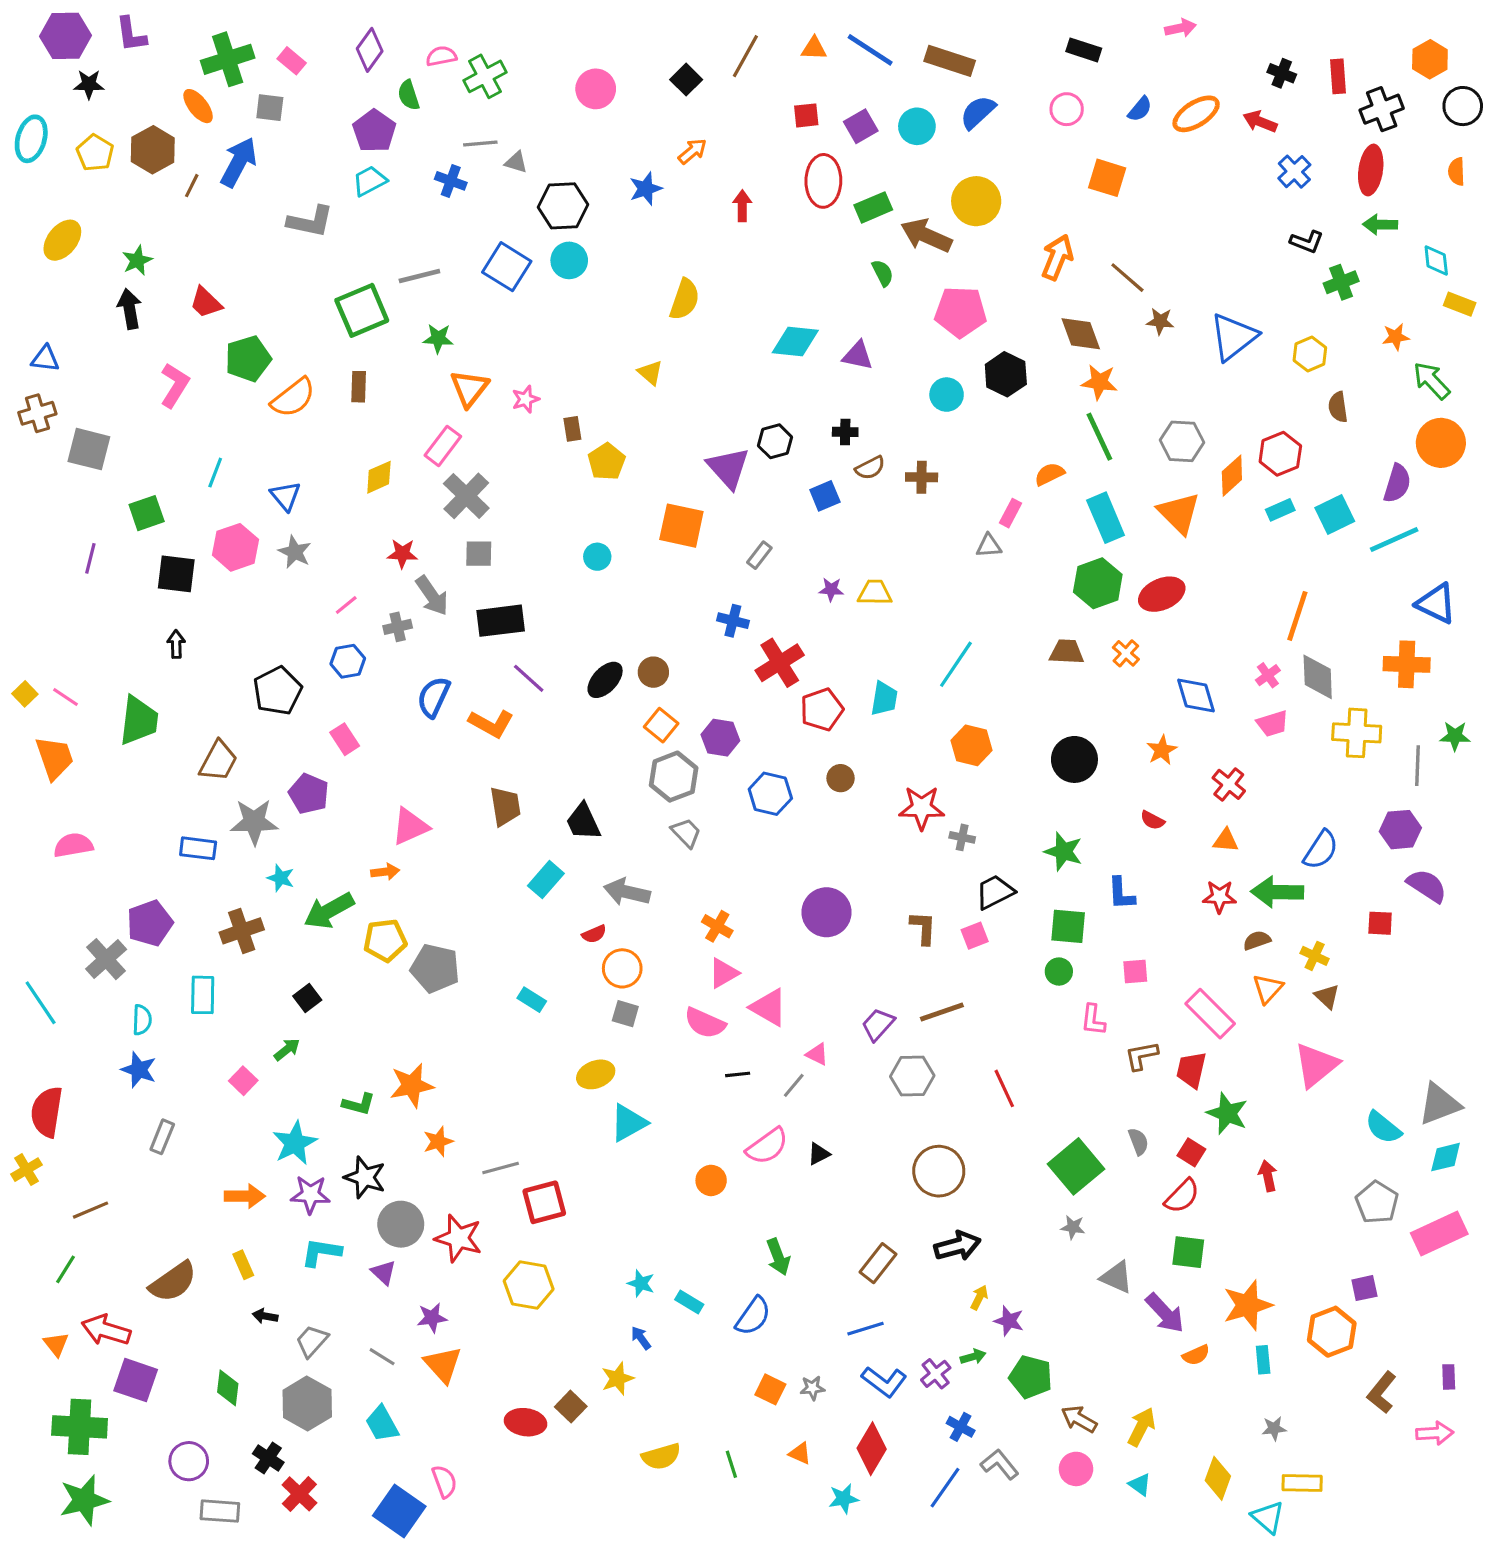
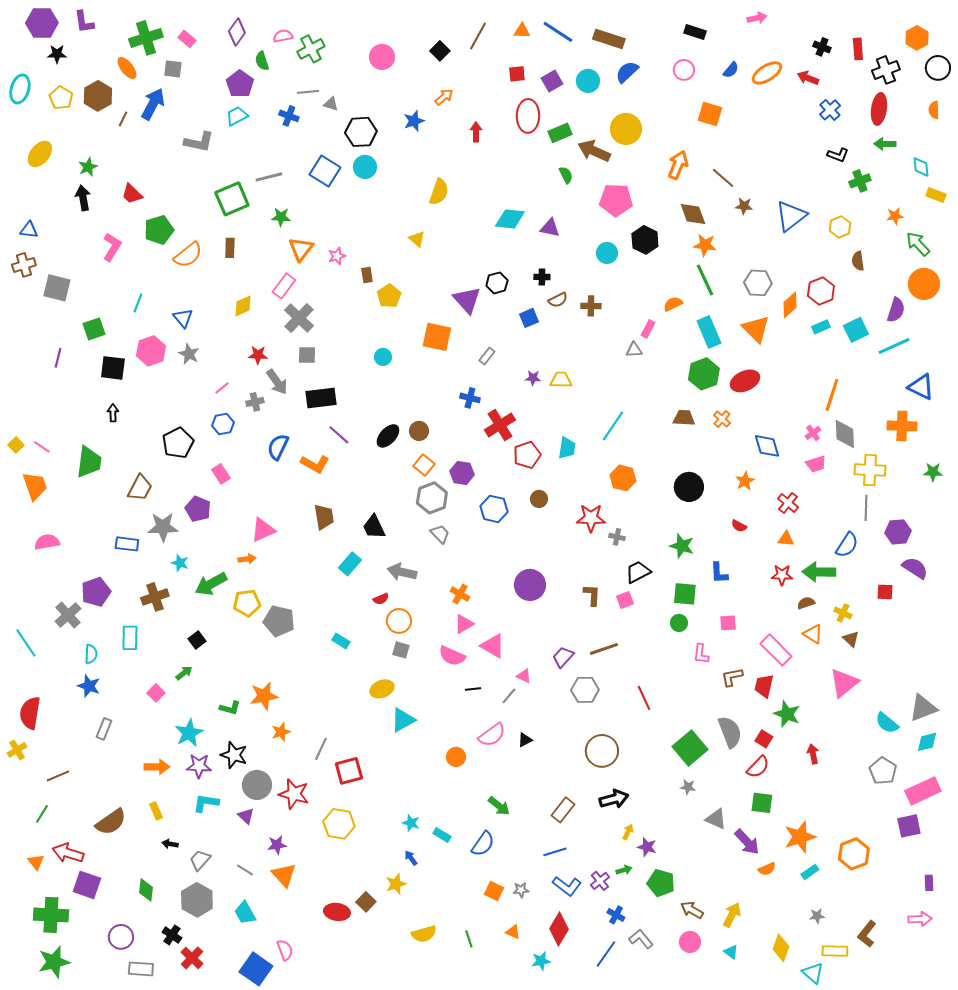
gray line: (1417, 766) -> (866, 508), moved
orange triangle: (1268, 989) -> (813, 634), turned -40
gray semicircle: (1138, 1141) -> (730, 732), size x1.8
gray line: (501, 1168) -> (321, 749), turned -50
green arrow: (778, 1257) -> (499, 806), turned -30
purple square: (1364, 1288) -> (909, 826), moved, size x1.4
cyan rectangle: (1263, 1360) -> (810, 872), turned 60
brown L-shape: (1382, 1393) -> (867, 934), moved

